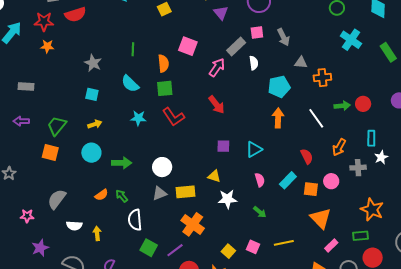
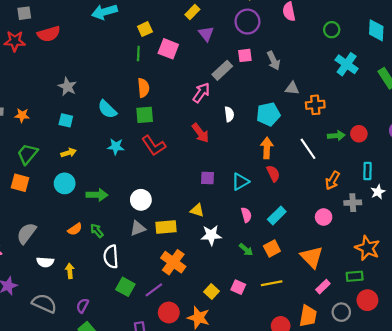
orange star: (47, 46) -> (22, 115), moved
pink square: (188, 46) -> (168, 49), moved
green line: (133, 49) -> (138, 53), moved
white semicircle: (254, 63) -> (229, 114), moved
red semicircle: (307, 156) -> (273, 173), moved
orange square: (311, 189) -> (272, 248), moved, turned -35

